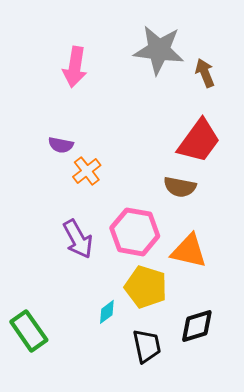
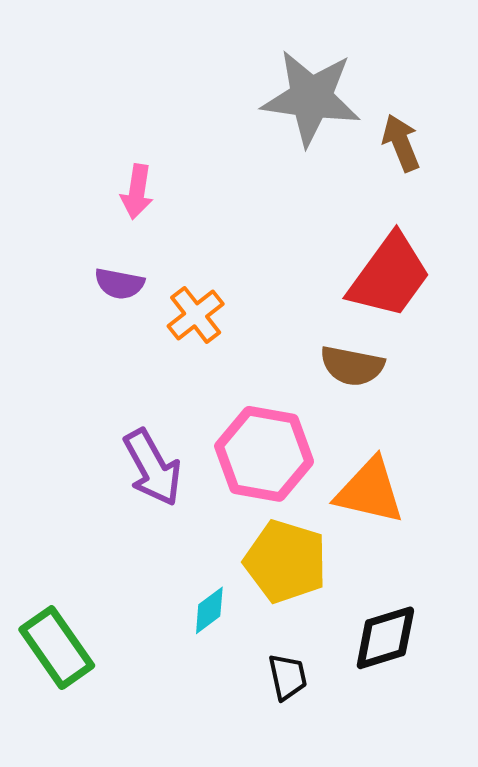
pink arrow: (75, 67) -> (137, 192), moved, size x0.7
orange cross: (87, 171) -> (196, 315), moved
black trapezoid: (147, 346) -> (288, 677), size x0.7

